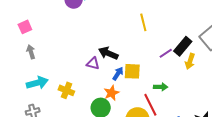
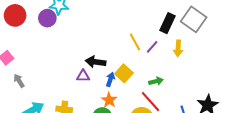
yellow line: (143, 22) -> (135, 42), moved
black rectangle: (183, 46) -> (167, 23), moved
yellow square: (132, 71) -> (124, 73), turned -36

